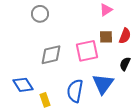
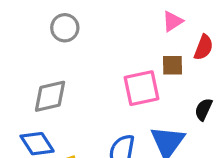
red semicircle: (125, 36) -> (204, 47), moved
gray diamond: (51, 55) -> (50, 96), moved

